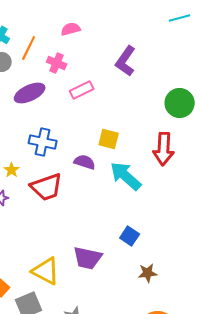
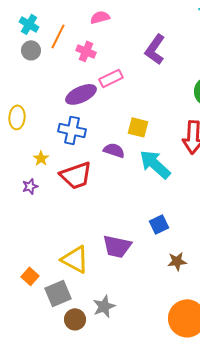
purple ellipse: (30, 93) -> (81, 94), moved
blue square: (130, 236) -> (159, 224), turned 30

